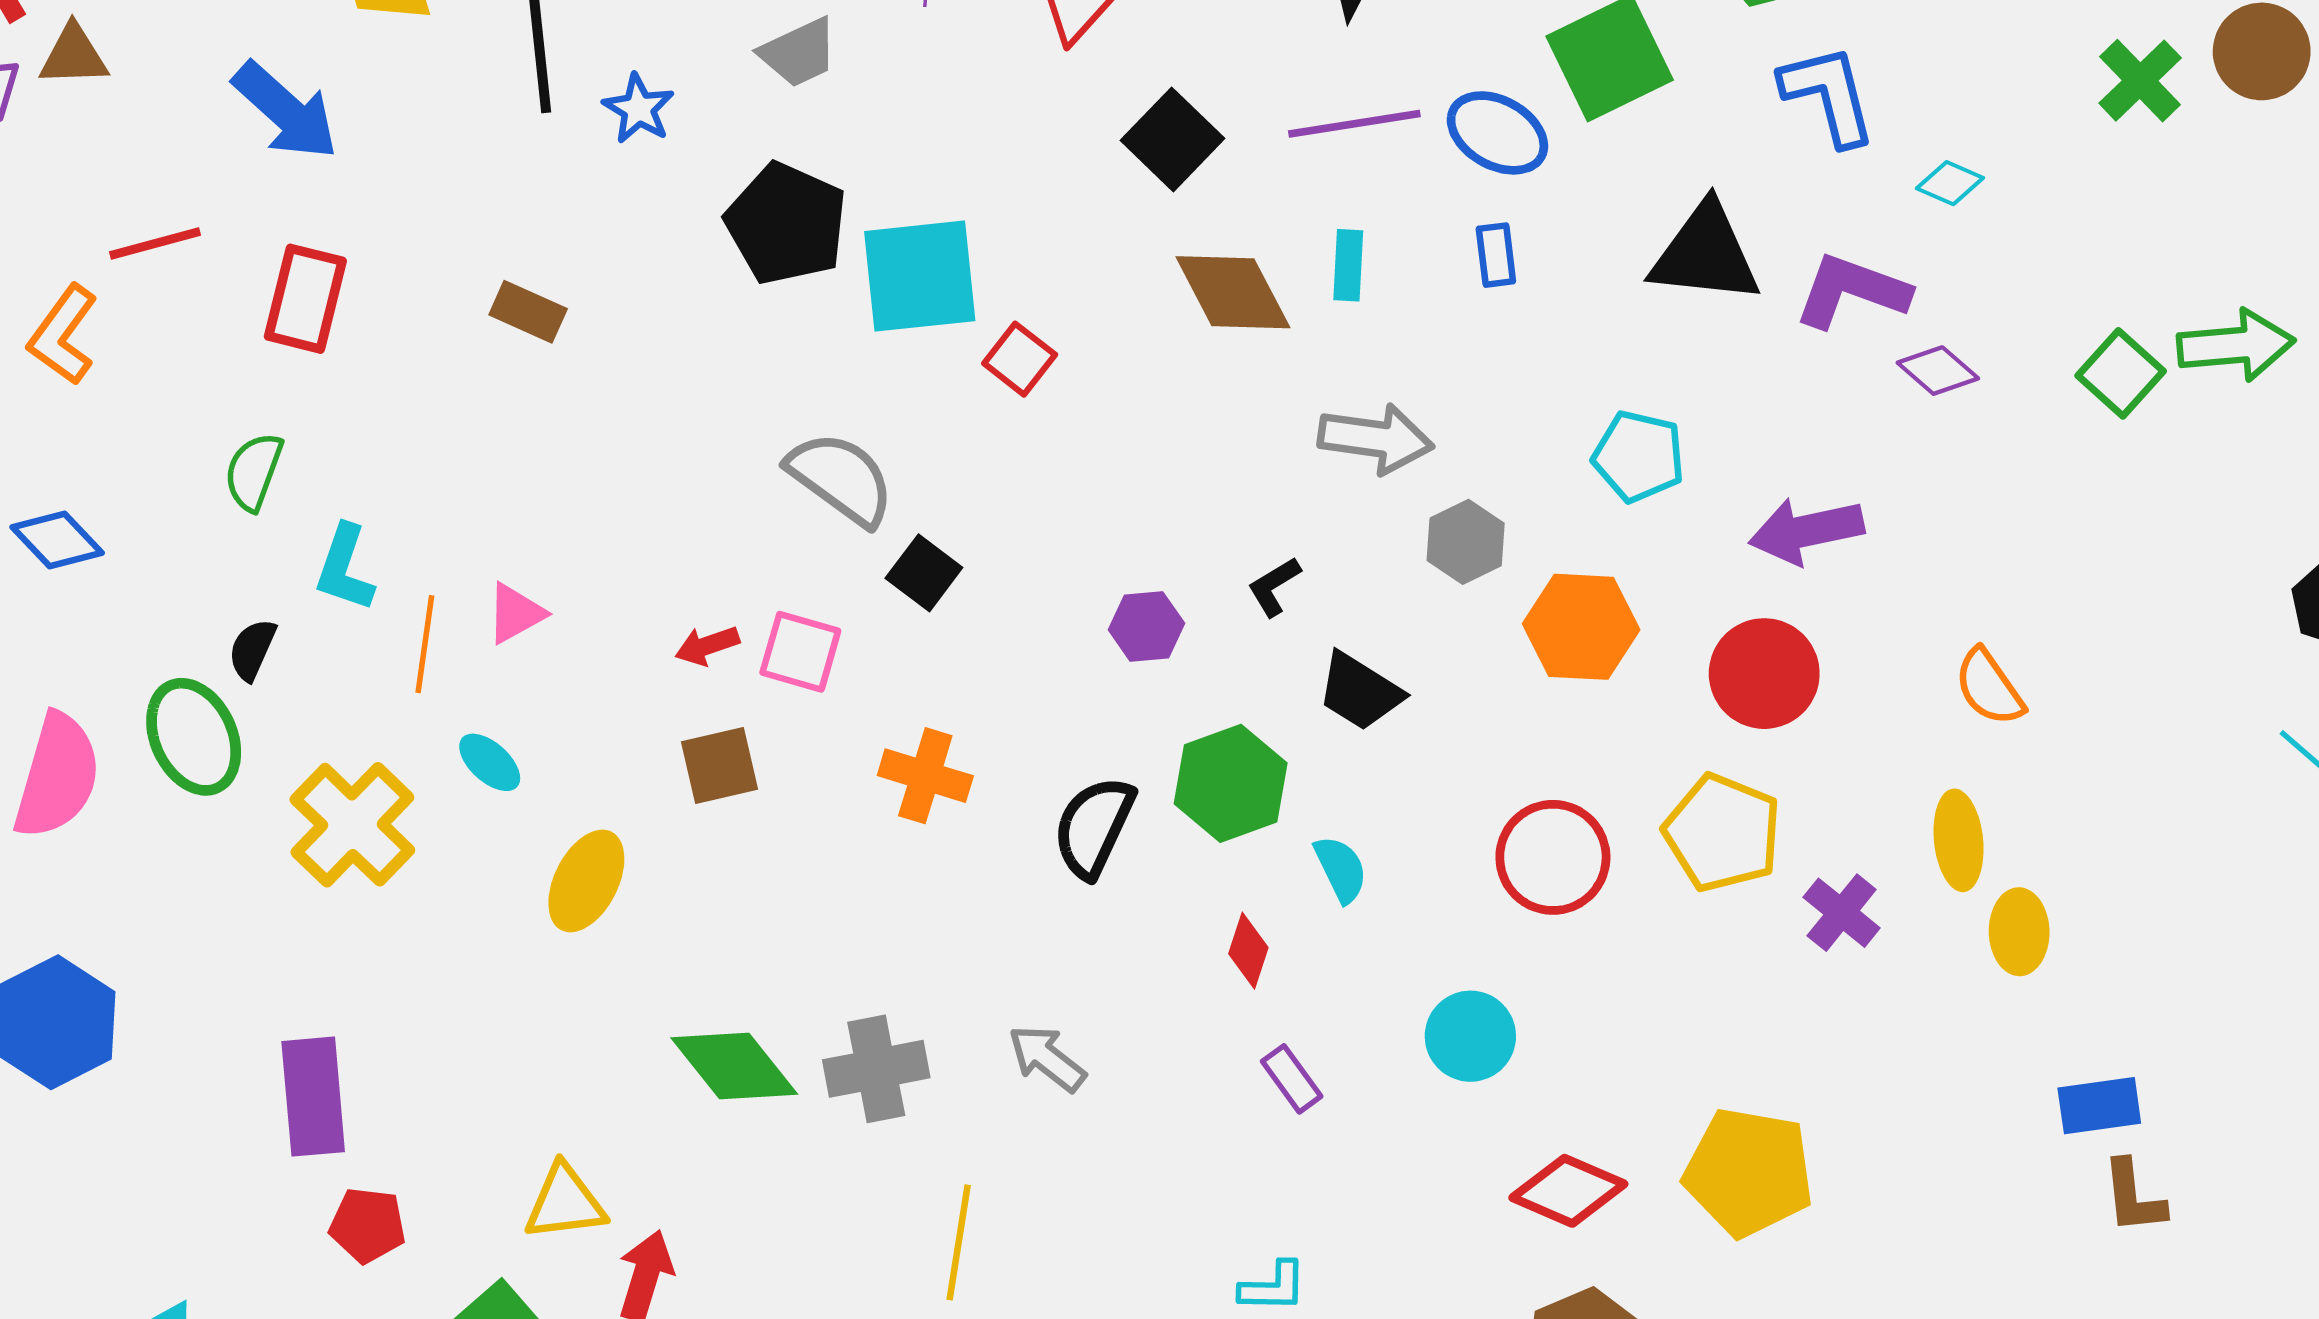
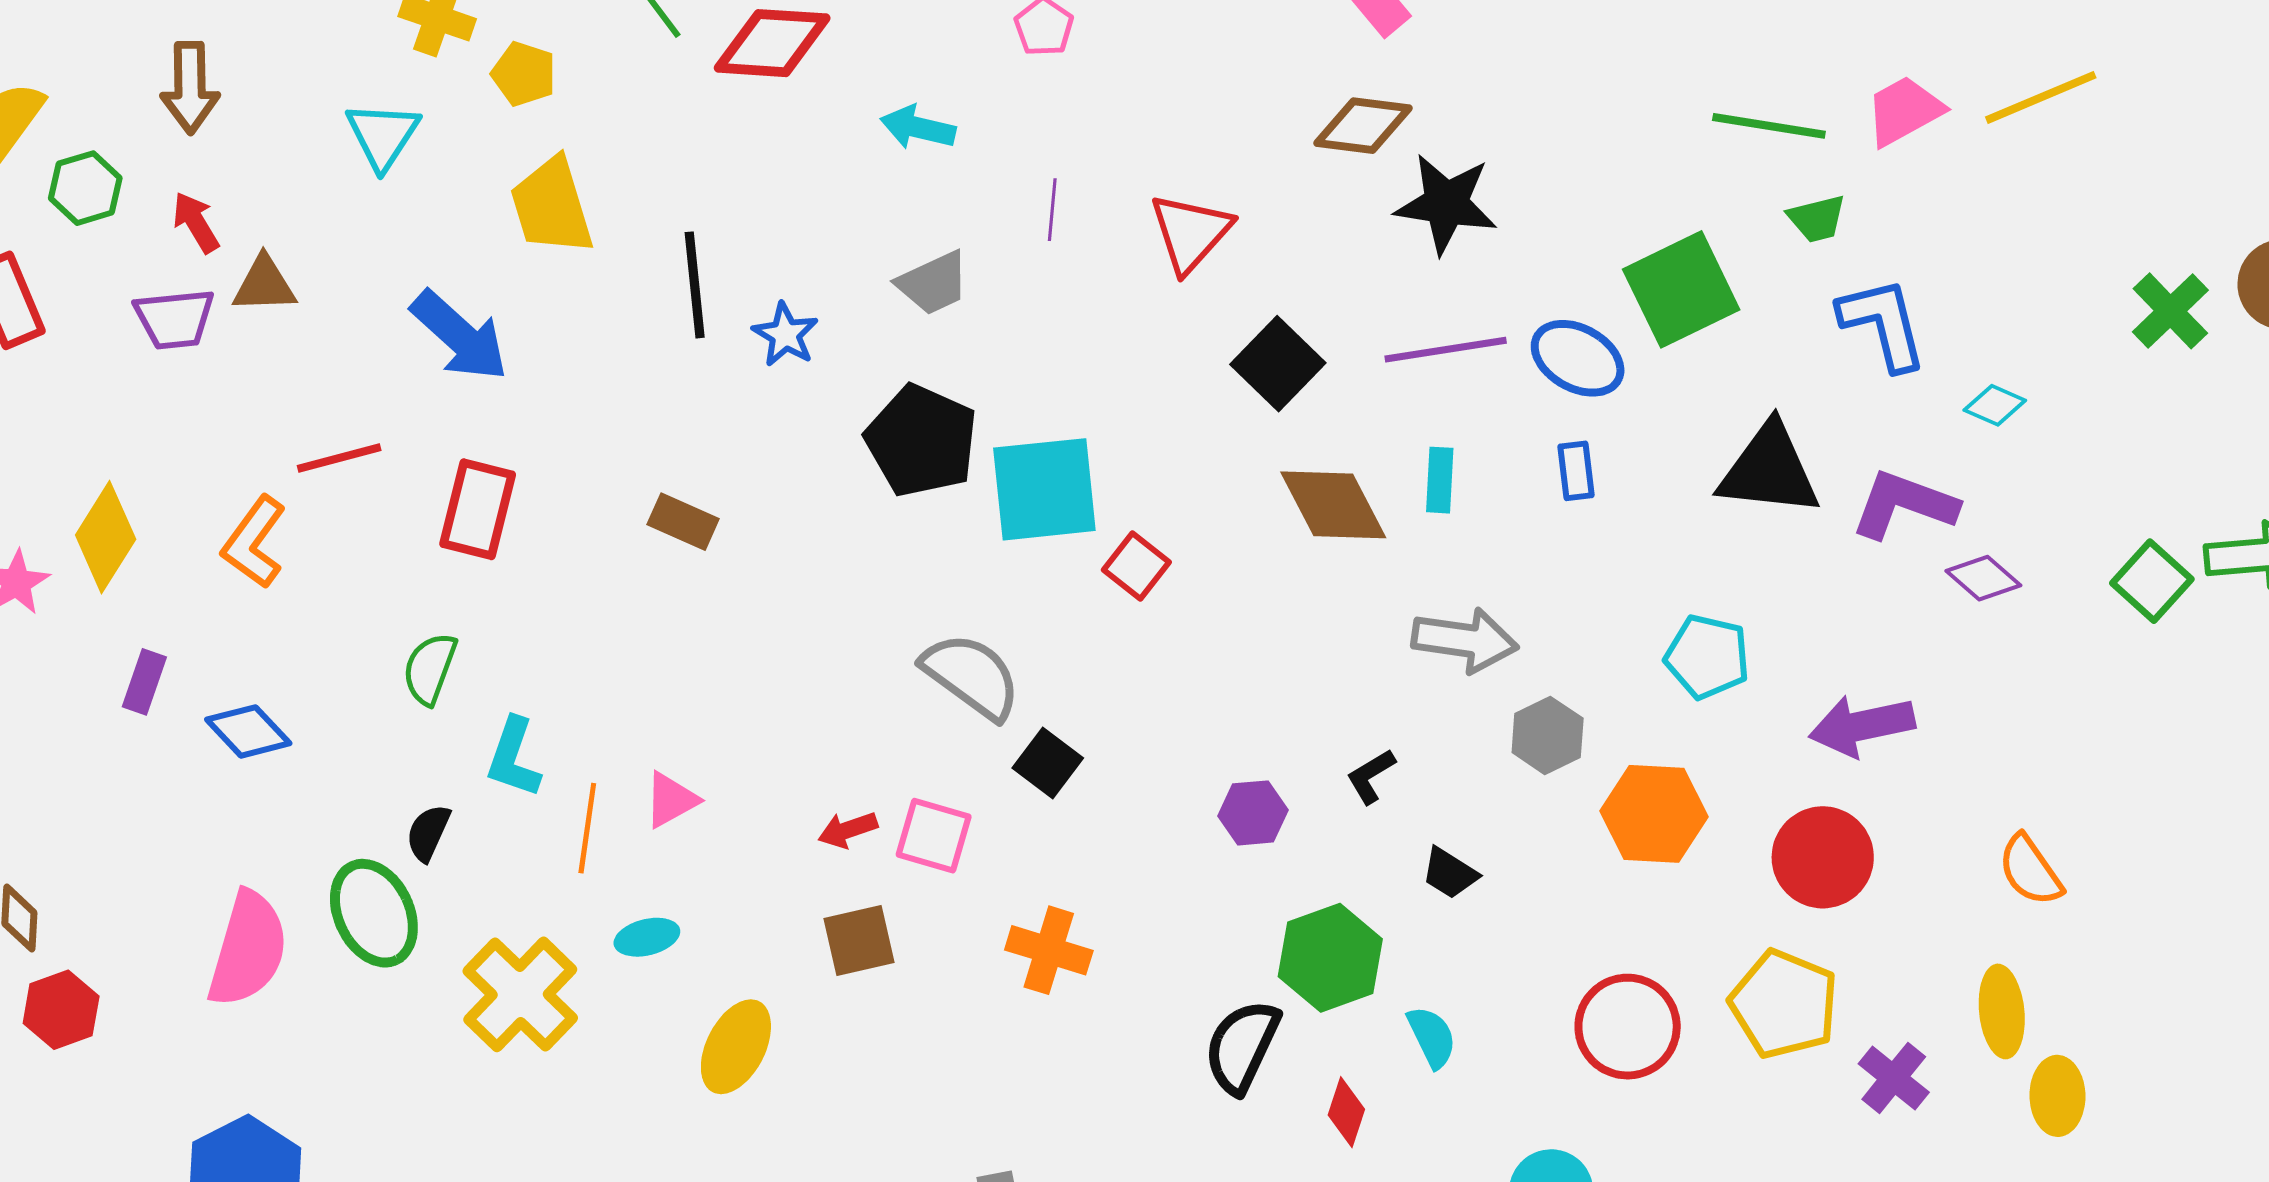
black trapezoid: (1360, 691) -> (1450, 873), size x0.7
cyan ellipse: (490, 762) -> (647, 937), turned -56
black semicircle: (1094, 827) -> (1242, 1046), moved

